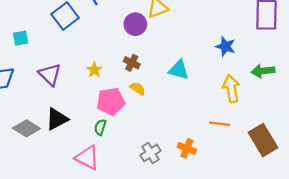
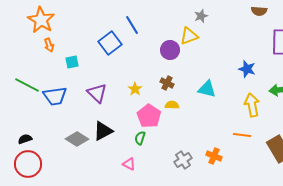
yellow semicircle: (138, 89) -> (172, 105), turned -32
pink pentagon: (111, 101) -> (149, 116), turned -30
pink triangle: (87, 158) -> (129, 164), size x0.6

